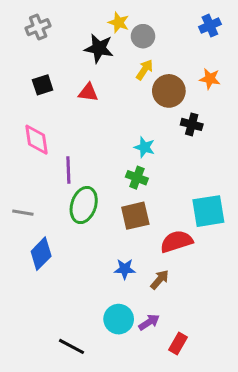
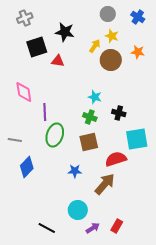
yellow star: (119, 22) -> (112, 36), moved
blue cross: (210, 26) -> (138, 17), turned -32
gray circle: (143, 36) -> (108, 14), moved
black square: (43, 85) -> (37, 47), moved, size x1.5
black cross: (192, 124) -> (119, 113), moved
blue star: (125, 269) -> (75, 171), moved
brown arrow: (160, 280) -> (105, 184), size x1.6
purple arrow: (149, 322) -> (93, 228), moved

